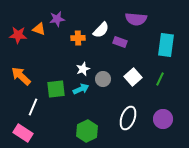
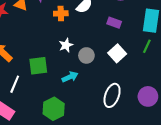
purple rectangle: (120, 42) -> (114, 23), moved
green line: (160, 79) -> (147, 46), moved
cyan arrow: (81, 89) -> (70, 77), moved
green hexagon: (87, 131) -> (54, 109), moved

